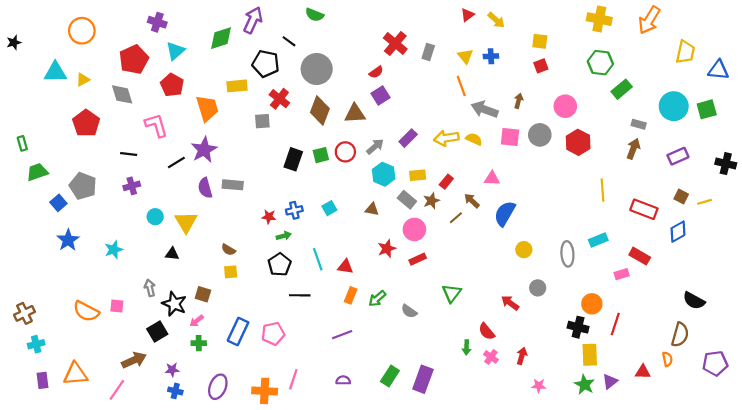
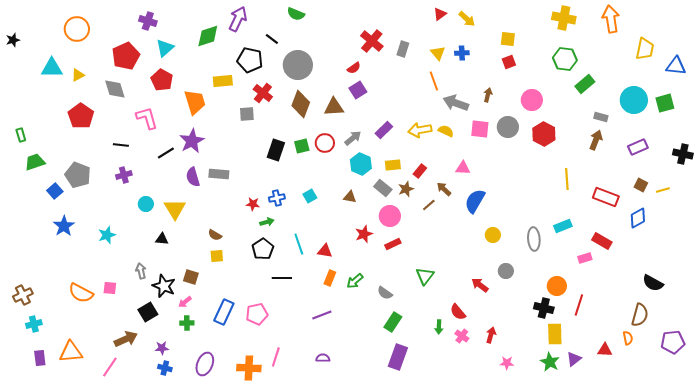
orange arrow: (649, 20) -> (611, 19), turned 140
green rectangle: (390, 376) -> (393, 322), moved

